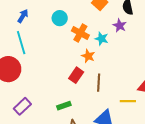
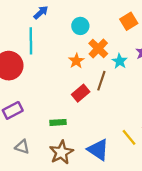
orange star: (88, 56) -> (76, 61), moved
brown line: (99, 83) -> (101, 81), moved
yellow line: (128, 101) -> (129, 137), turned 35

